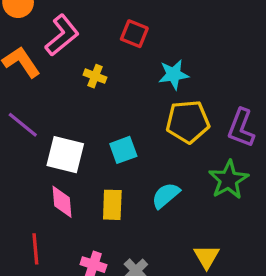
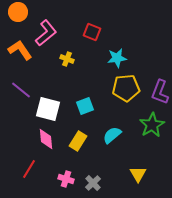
yellow rectangle: (112, 205) -> (78, 141), turned 30
red line: (35, 249) -> (29, 169), turned 36

